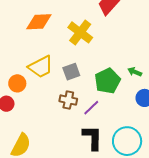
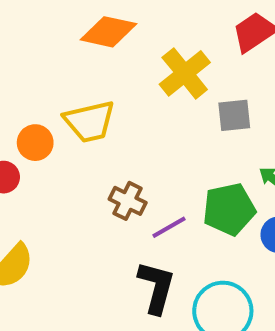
gray square: (71, 72) -> (234, 115), moved
green pentagon: (107, 81) -> (229, 209), moved

